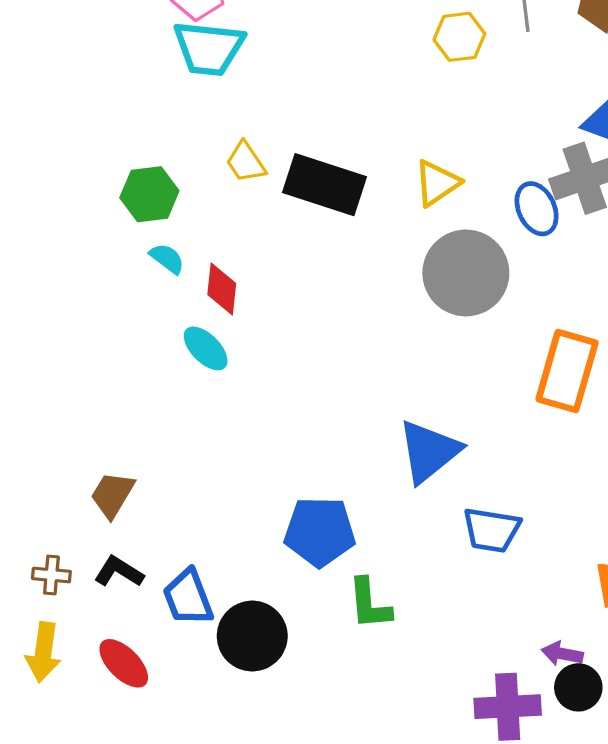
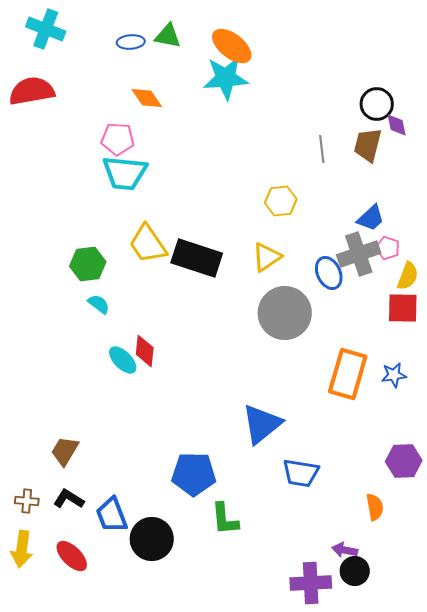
yellow hexagon: (459, 37) -> (281, 201), moved
yellow trapezoid: (246, 162) -> (148, 244), size x1.5
red diamond: (222, 289) -> (145, 351), moved

